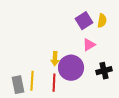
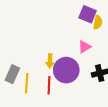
purple square: (84, 21) -> (88, 14), moved, turned -36
gray rectangle: (18, 85) -> (12, 74), moved, turned 36

